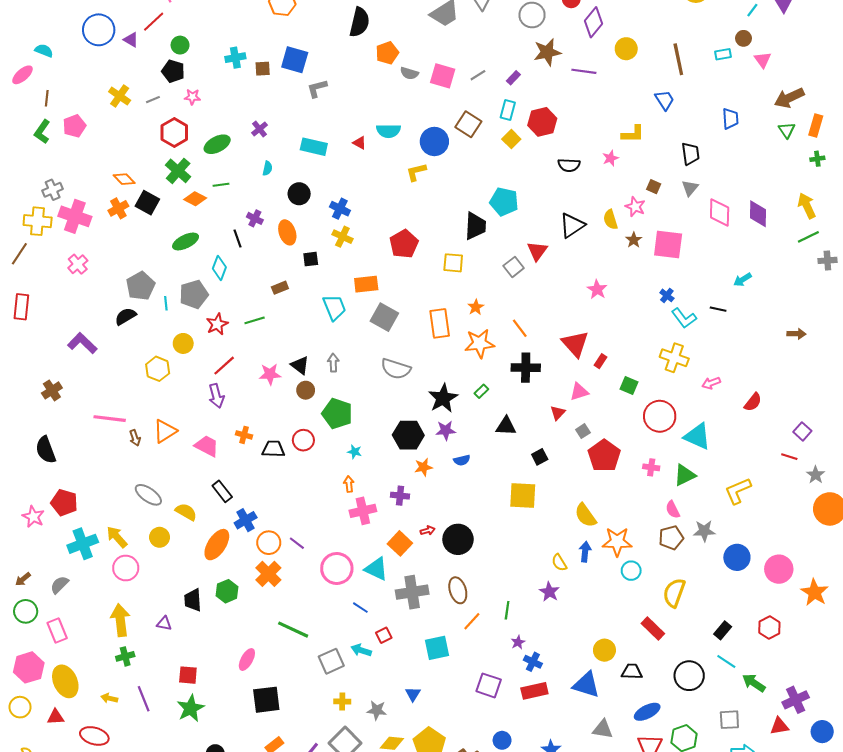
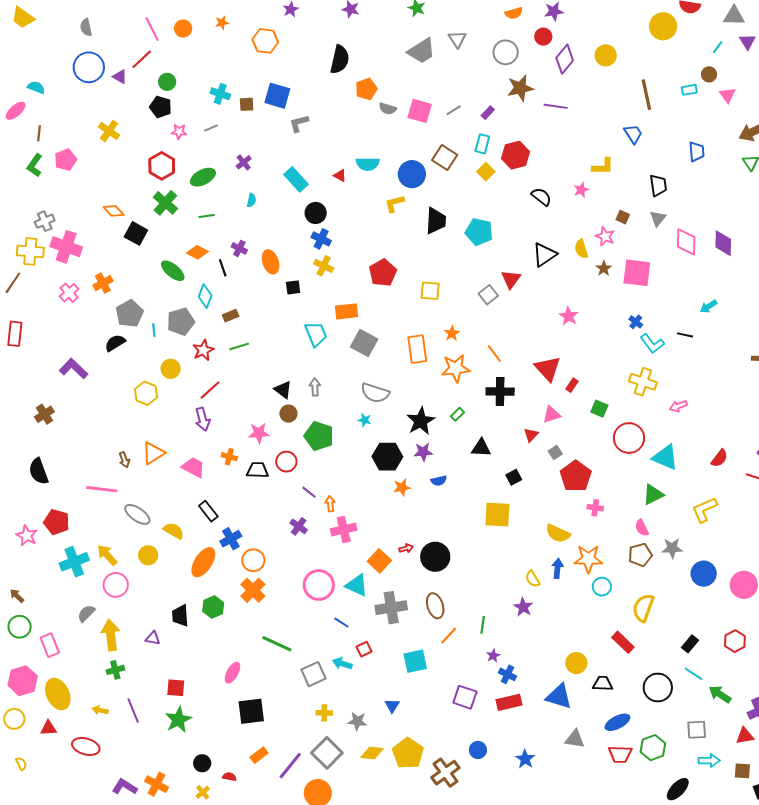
yellow circle: (626, 49) -> (606, 55), moved
cyan cross: (235, 58) -> (220, 94), turned 30
gray line: (153, 100) -> (211, 128), moved
cyan rectangle: (314, 147) -> (296, 179), turned 35
black semicircle: (569, 165) -> (541, 197), turned -145
black circle: (299, 194) -> (316, 213), moved
orange diamond: (195, 199) -> (197, 252), moved
orange cross: (118, 208) -> (103, 283), moved
black trapezoid: (475, 226) -> (436, 221), moved
green ellipse: (186, 241) -> (173, 271), turned 65
brown rectangle: (280, 288) -> (231, 316), moved
pink star: (270, 374) -> (259, 433), moved
red semicircle: (753, 402) -> (719, 458), moved
pink line: (110, 419) -> (102, 489), moved
cyan star: (355, 452) -> (365, 420), moved
pink cross: (651, 467) -> (595, 508), moved
purple cross: (400, 496) -> (299, 526), moved, turned 30
yellow semicircle: (585, 515) -> (558, 533), turned -30
purple line: (297, 543) -> (309, 492), moved
brown arrow: (23, 579) -> (17, 596), turned 84
gray semicircle: (59, 585) -> (86, 613), moved

